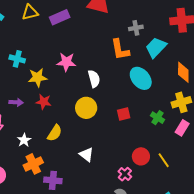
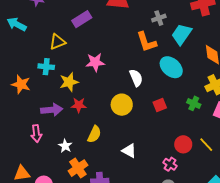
yellow triangle: (30, 12) -> (57, 42), moved
white semicircle: (94, 79) -> (136, 78), moved
purple arrow: (16, 102) -> (52, 110), size x1.5

